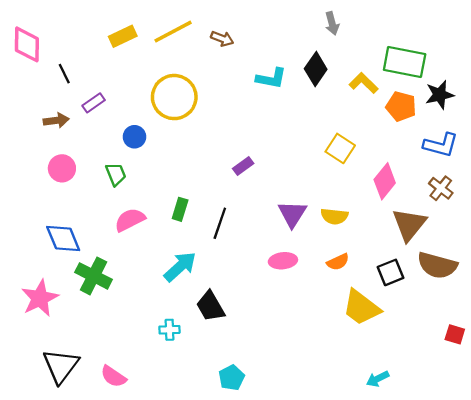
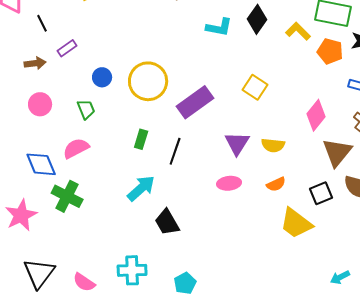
yellow circle: (174, 97) -> (148, 81), moved
yellow square: (340, 148) -> (255, 87), moved
purple rectangle: (243, 166) -> (195, 102), size x2.0
pink semicircle: (130, 220) -> (76, 148), moved
cyan cross: (170, 330) -> (132, 270), moved, size x1.6
cyan arrow: (378, 379) -> (340, 277), moved

